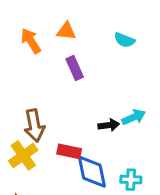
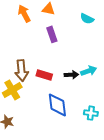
red rectangle: (69, 151) -> (44, 75), moved
cyan cross: (131, 180) -> (91, 113), moved

